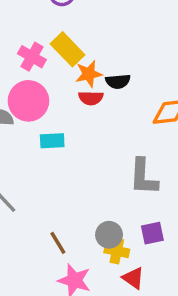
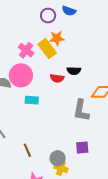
orange star: (89, 74) -> (57, 38), moved
gray L-shape: (143, 177) -> (81, 111), moved
purple square: (152, 233) -> (82, 147), moved
brown line: (58, 243) -> (27, 150), moved

